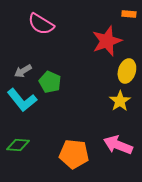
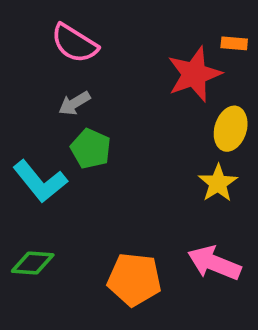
orange rectangle: (129, 14) -> (234, 43), moved
gray arrow: (23, 71) -> (74, 103), moved

